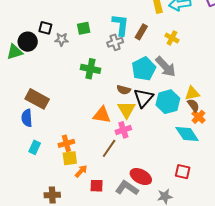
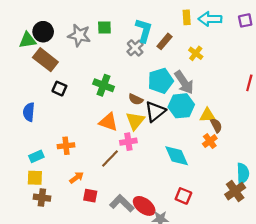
black square: (45, 28) -> (59, 89), moved
gray star: (62, 39) -> (79, 35), size x1.5
gray cross: (115, 42) -> (135, 48), turned -35
green cross: (90, 69) -> (104, 85), moved
brown rectangle: (37, 99) -> (45, 60), moved
cyan hexagon: (168, 102) -> (181, 106), moved
brown semicircle: (193, 105) -> (216, 125), moved
cyan diamond: (187, 134) -> (177, 156), moved
cyan rectangle: (35, 147) -> (36, 156), moved, turned 32
yellow square: (70, 158) -> (35, 178), moved
red ellipse: (141, 177) -> (144, 206), moved

